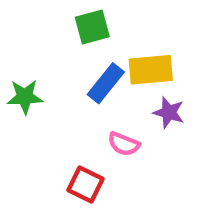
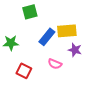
green square: (92, 27) -> (30, 12), moved
red square: (86, 185) -> (24, 71), moved

